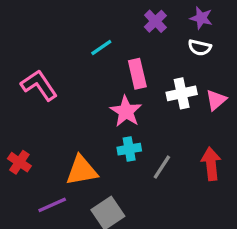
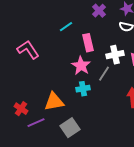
red cross: (19, 162) -> (21, 109), moved
gray line: (162, 167) -> (104, 74), moved

